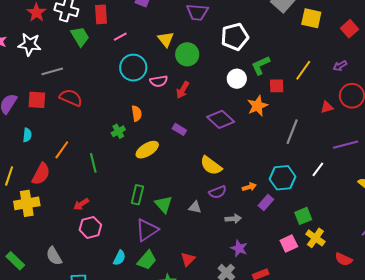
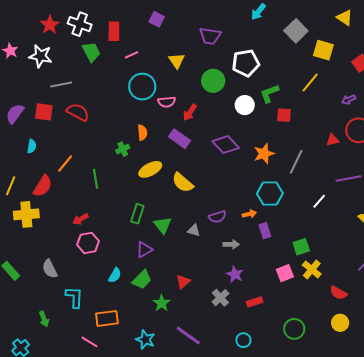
green circle: (187, 54) -> (213, 81), moved
yellow line: (303, 70) -> (310, 82), moved
orange star: (257, 106) -> (264, 154), moved
purple rectangle: (179, 129) -> (180, 139), moved, size x1.5
yellow semicircle: (211, 166) -> (183, 183), moved
cyan hexagon: (283, 178) -> (270, 193), moved
purple rectangle: (266, 202) -> (265, 231), turned -63
purple triangle: (147, 230) -> (144, 250), size x0.7

